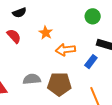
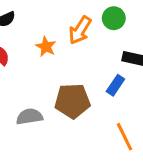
orange arrow: (65, 50) -> (80, 30), moved, turned -48
brown pentagon: (59, 84) -> (72, 101), moved

